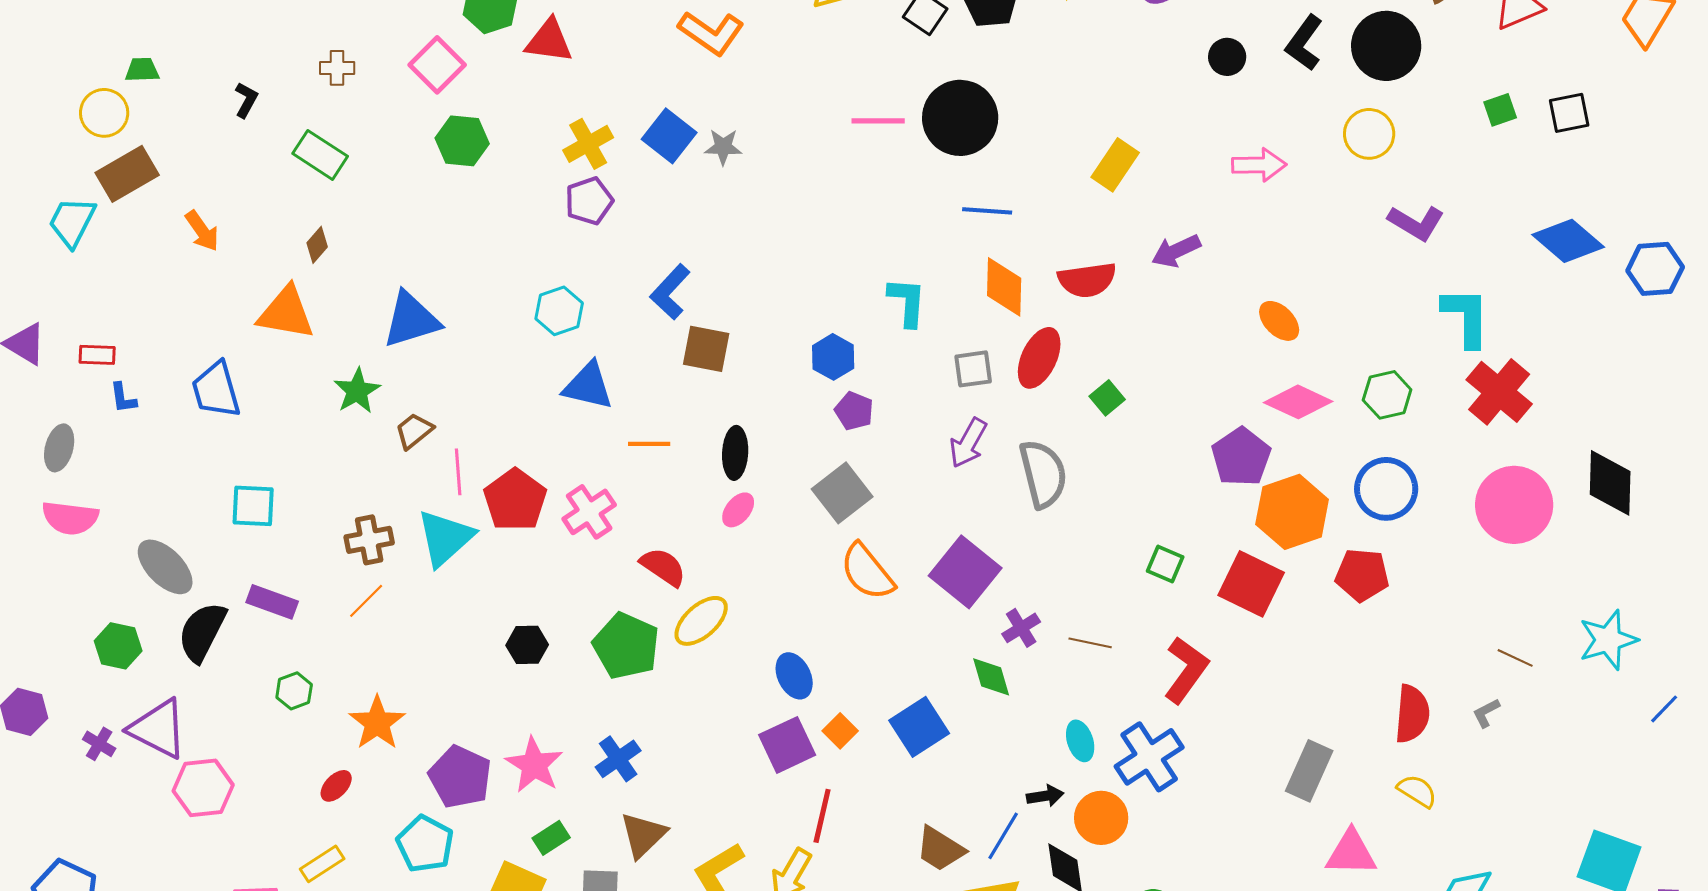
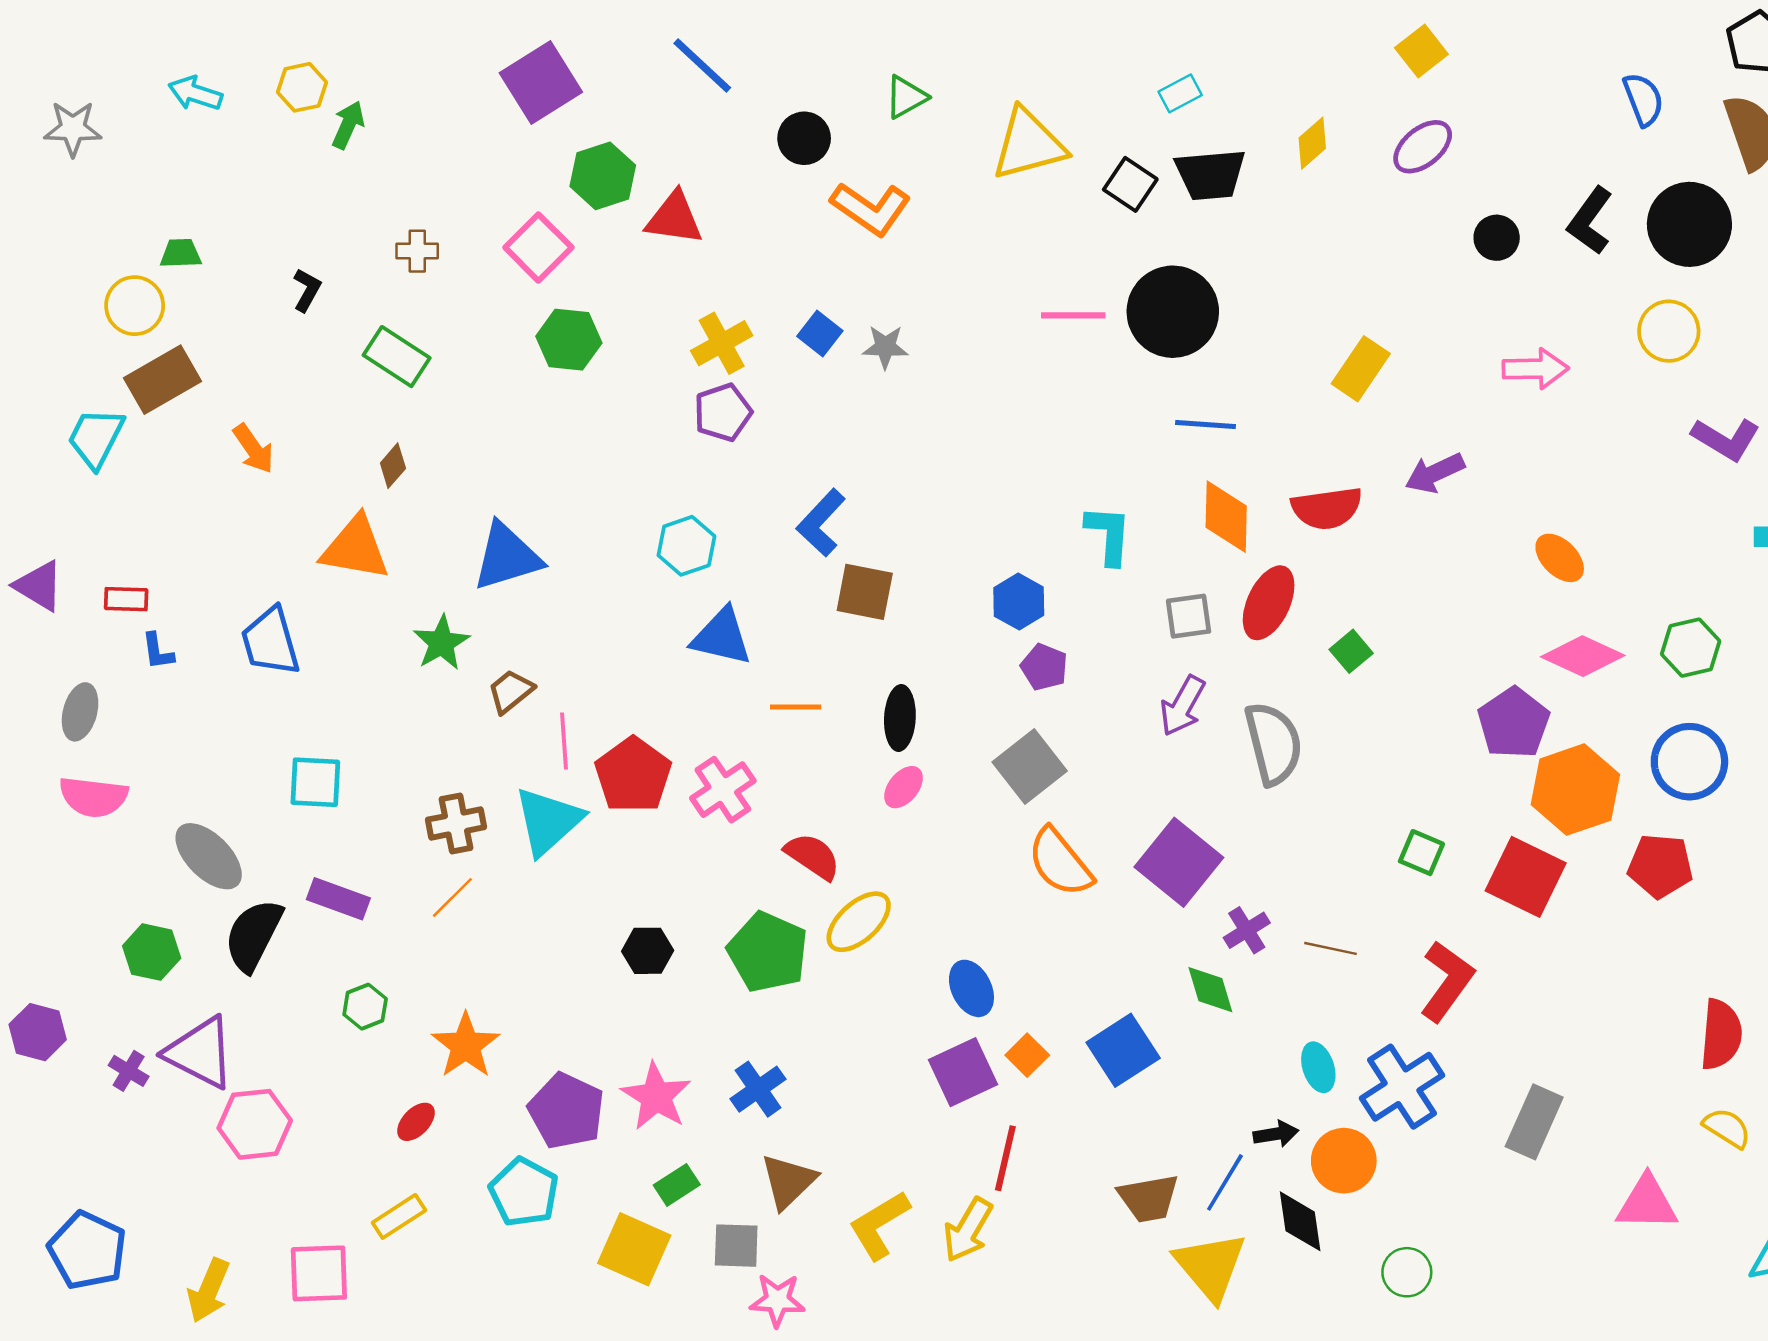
blue square: (669, 136) -> (820, 334), size x0.7
gray rectangle: (1309, 771) -> (1534, 1122), moved
brown trapezoid: (940, 849) -> (1149, 1198), turned -42

